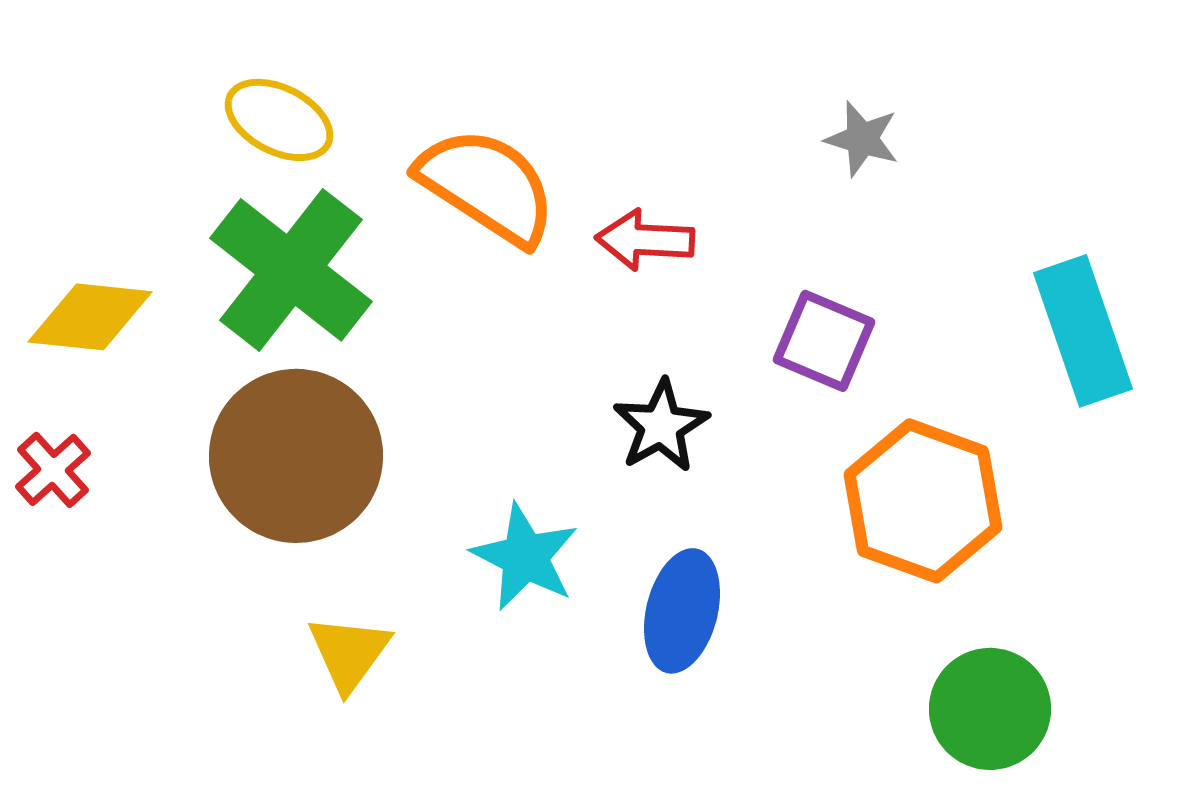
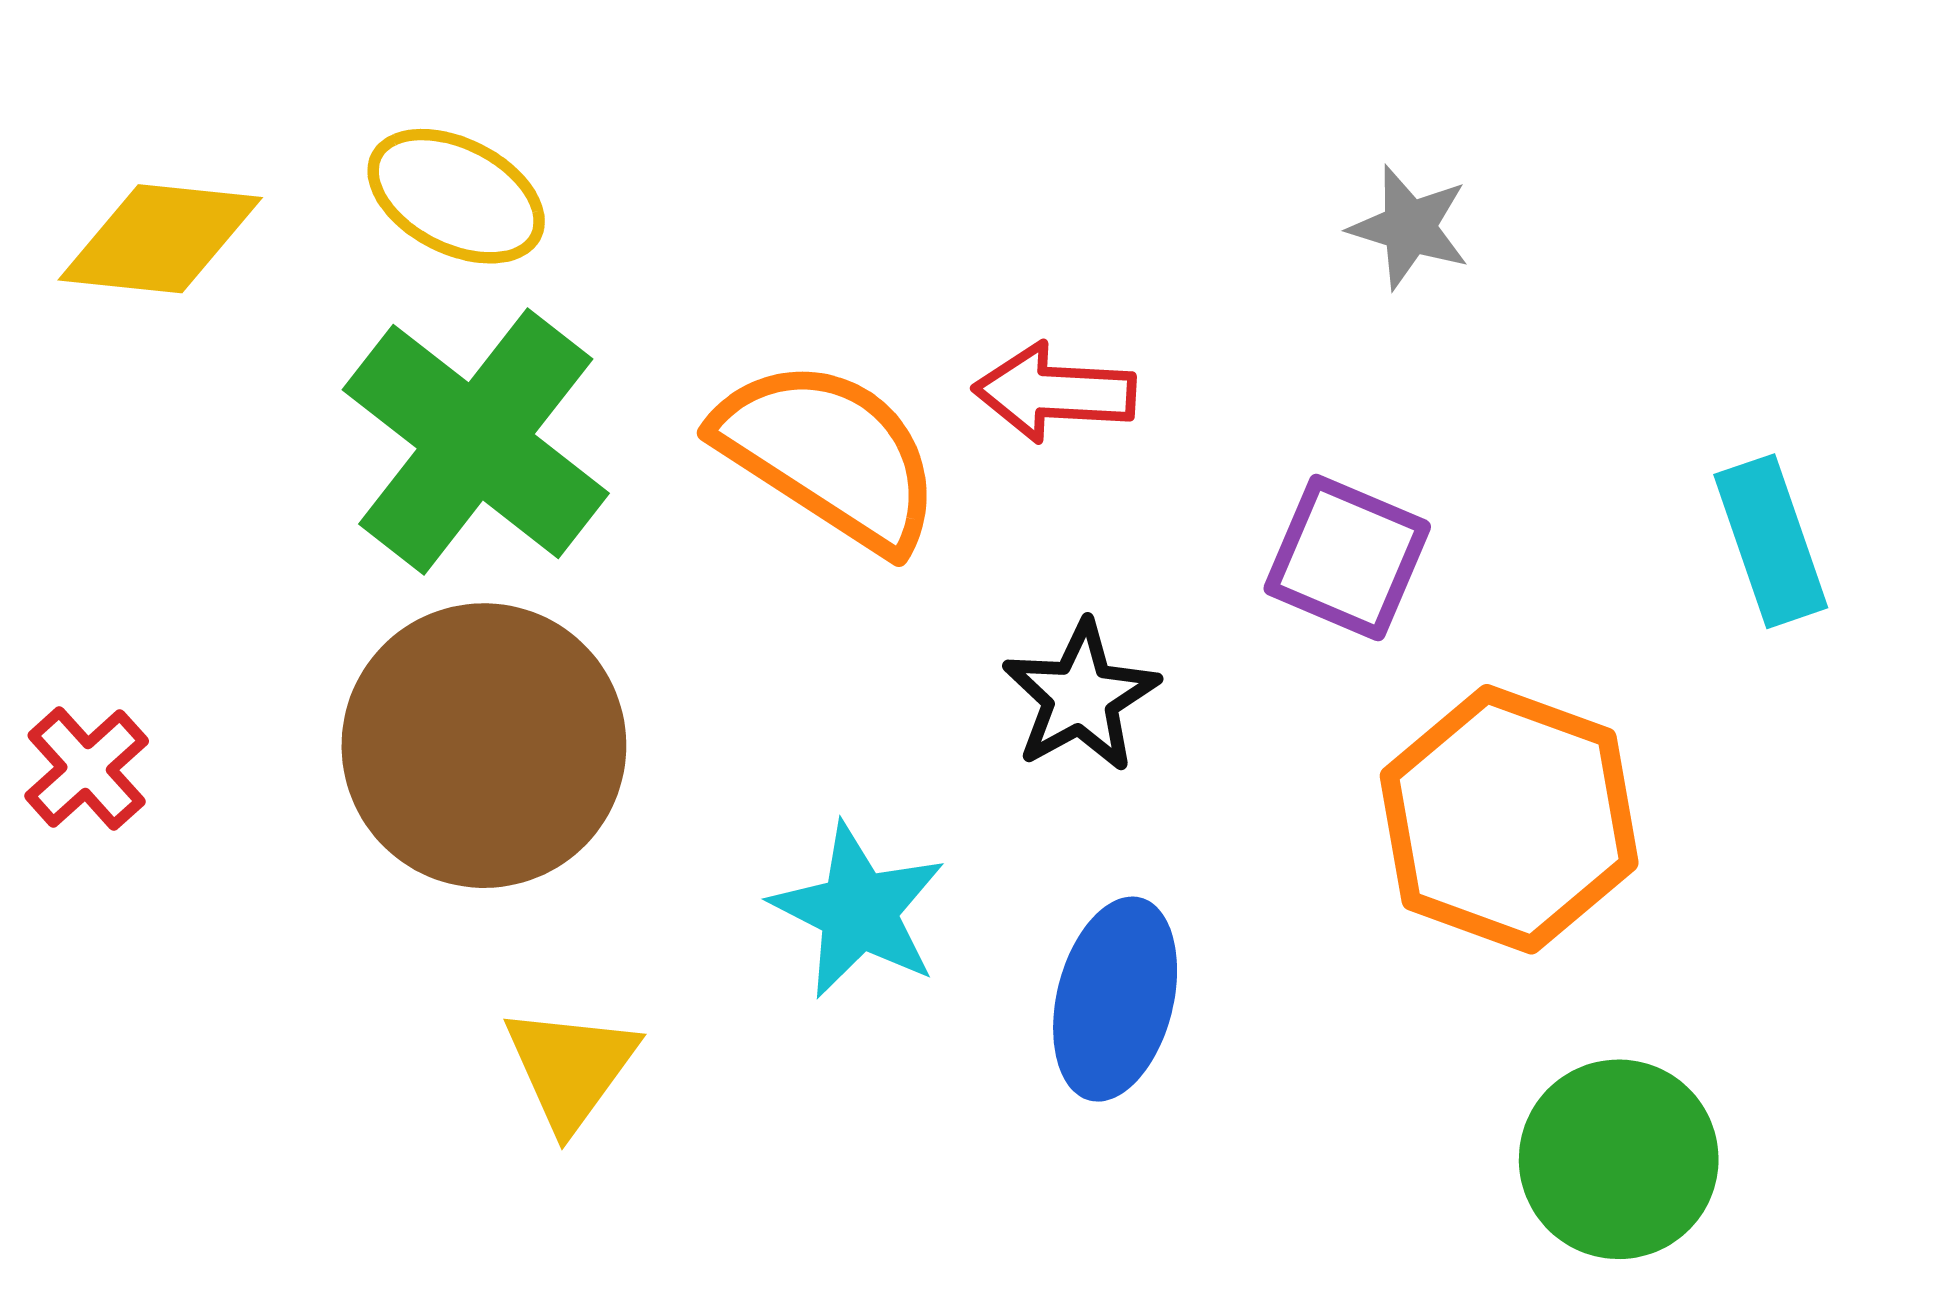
orange semicircle: (487, 186) -> (829, 455), moved
yellow diamond: (90, 317) -> (160, 239), moved
cyan rectangle: (1083, 331) -> (1771, 541), size x0.7

